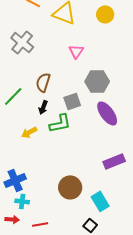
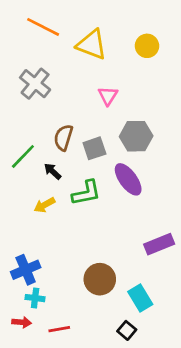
gray square: (72, 101) -> (94, 148), moved
black arrow: (43, 107) -> (53, 171), moved, turned 112
purple ellipse: (107, 113) -> (128, 179), moved

